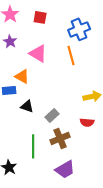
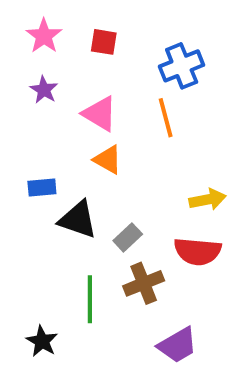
orange triangle: (22, 76) -> (108, 160), moved
black triangle: (27, 106) -> (78, 219), size x1.5
red semicircle: (87, 122) -> (198, 251), size x1.6
purple trapezoid: (65, 169) -> (178, 345), moved

